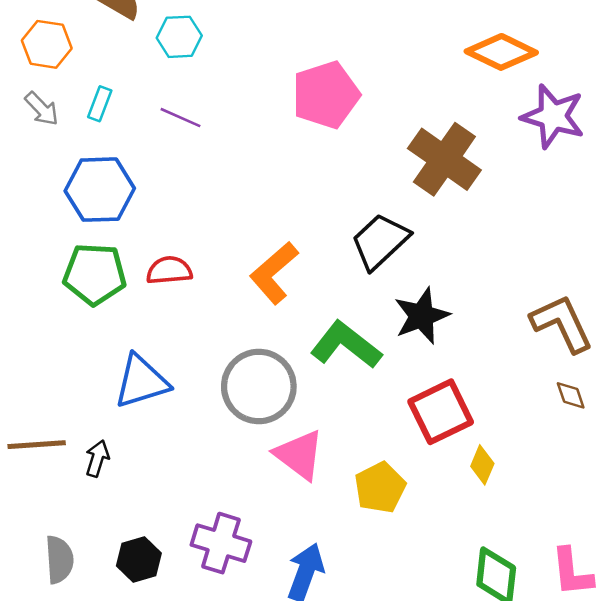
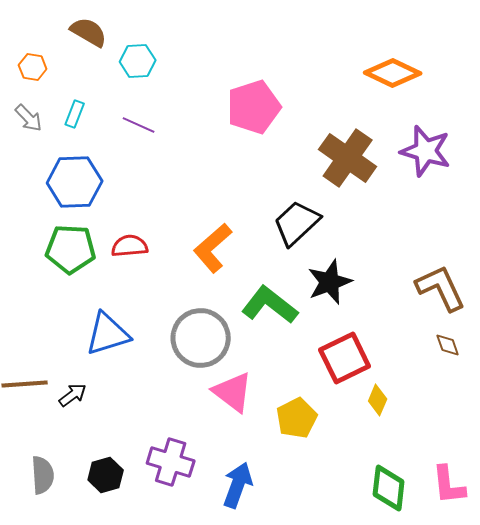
orange hexagon: (47, 44) -> (33, 67), size x0.7
purple star: (553, 116) -> (426, 151), moved
black arrow: (97, 459) -> (73, 395), turned 36

